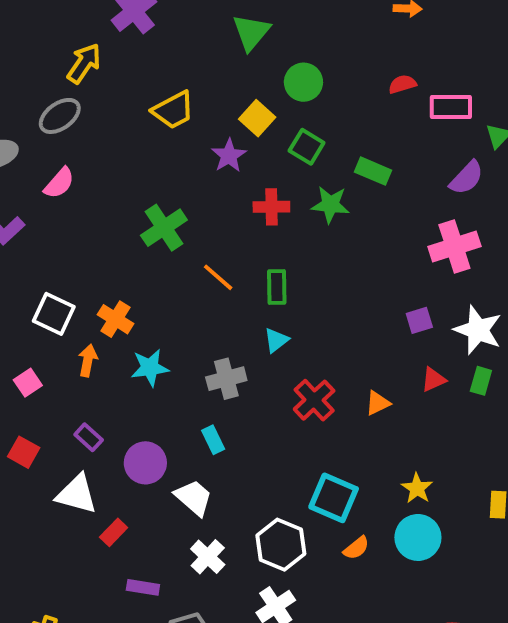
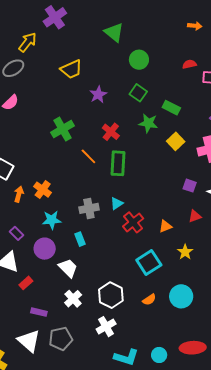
green triangle: (251, 32) -> (114, 32), turned -35
yellow square: (257, 118) -> (176, 141), moved
red cross: (271, 207) -> (111, 132), moved, turned 36
green rectangle: (277, 287) -> (118, 163), size x1.4
orange cross: (116, 319) -> (43, 190), moved
purple square: (419, 320) -> (190, 186), turned 32
cyan triangle: (276, 340) -> (117, 204), moved
cyan star: (150, 368) -> (52, 220), moved
yellow star: (417, 488) -> (185, 252), moved
cyan square: (334, 498) -> (149, 262), moved, turned 30

